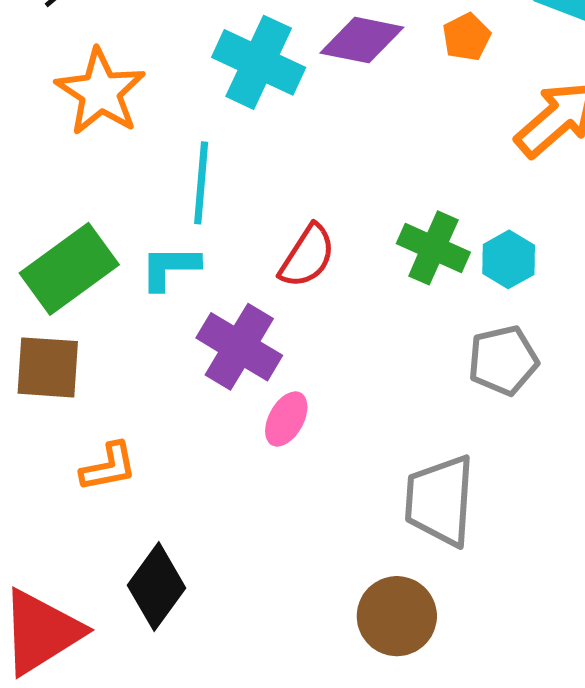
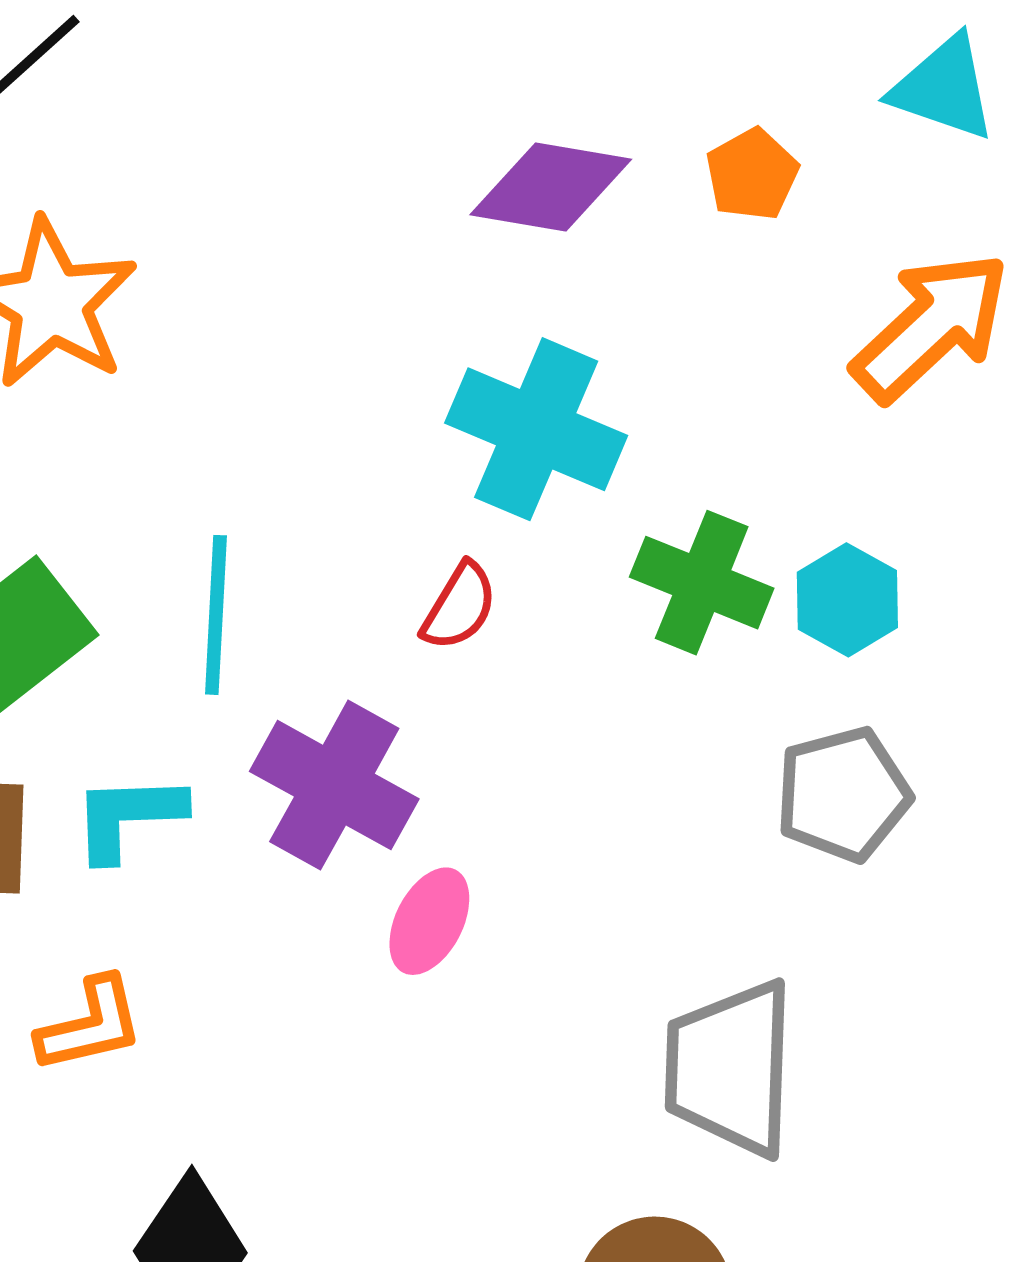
cyan cross: (259, 62) -> (536, 429), moved
cyan line: (201, 183) -> (216, 615), moved
red semicircle: (307, 256) -> (459, 607), size x0.7
cyan L-shape: (170, 267) -> (128, 817), moved

